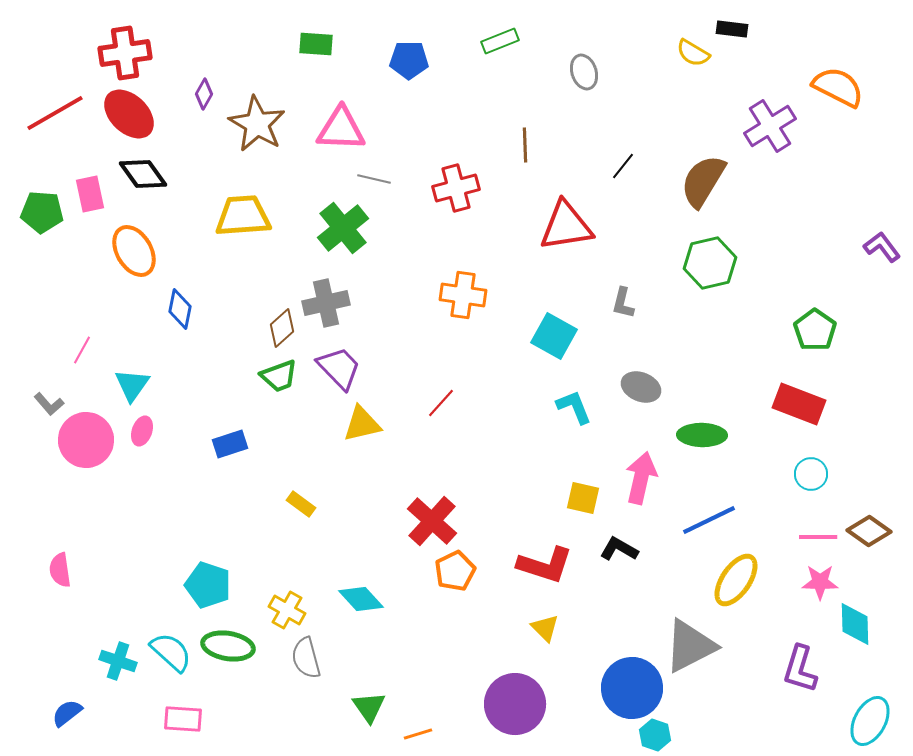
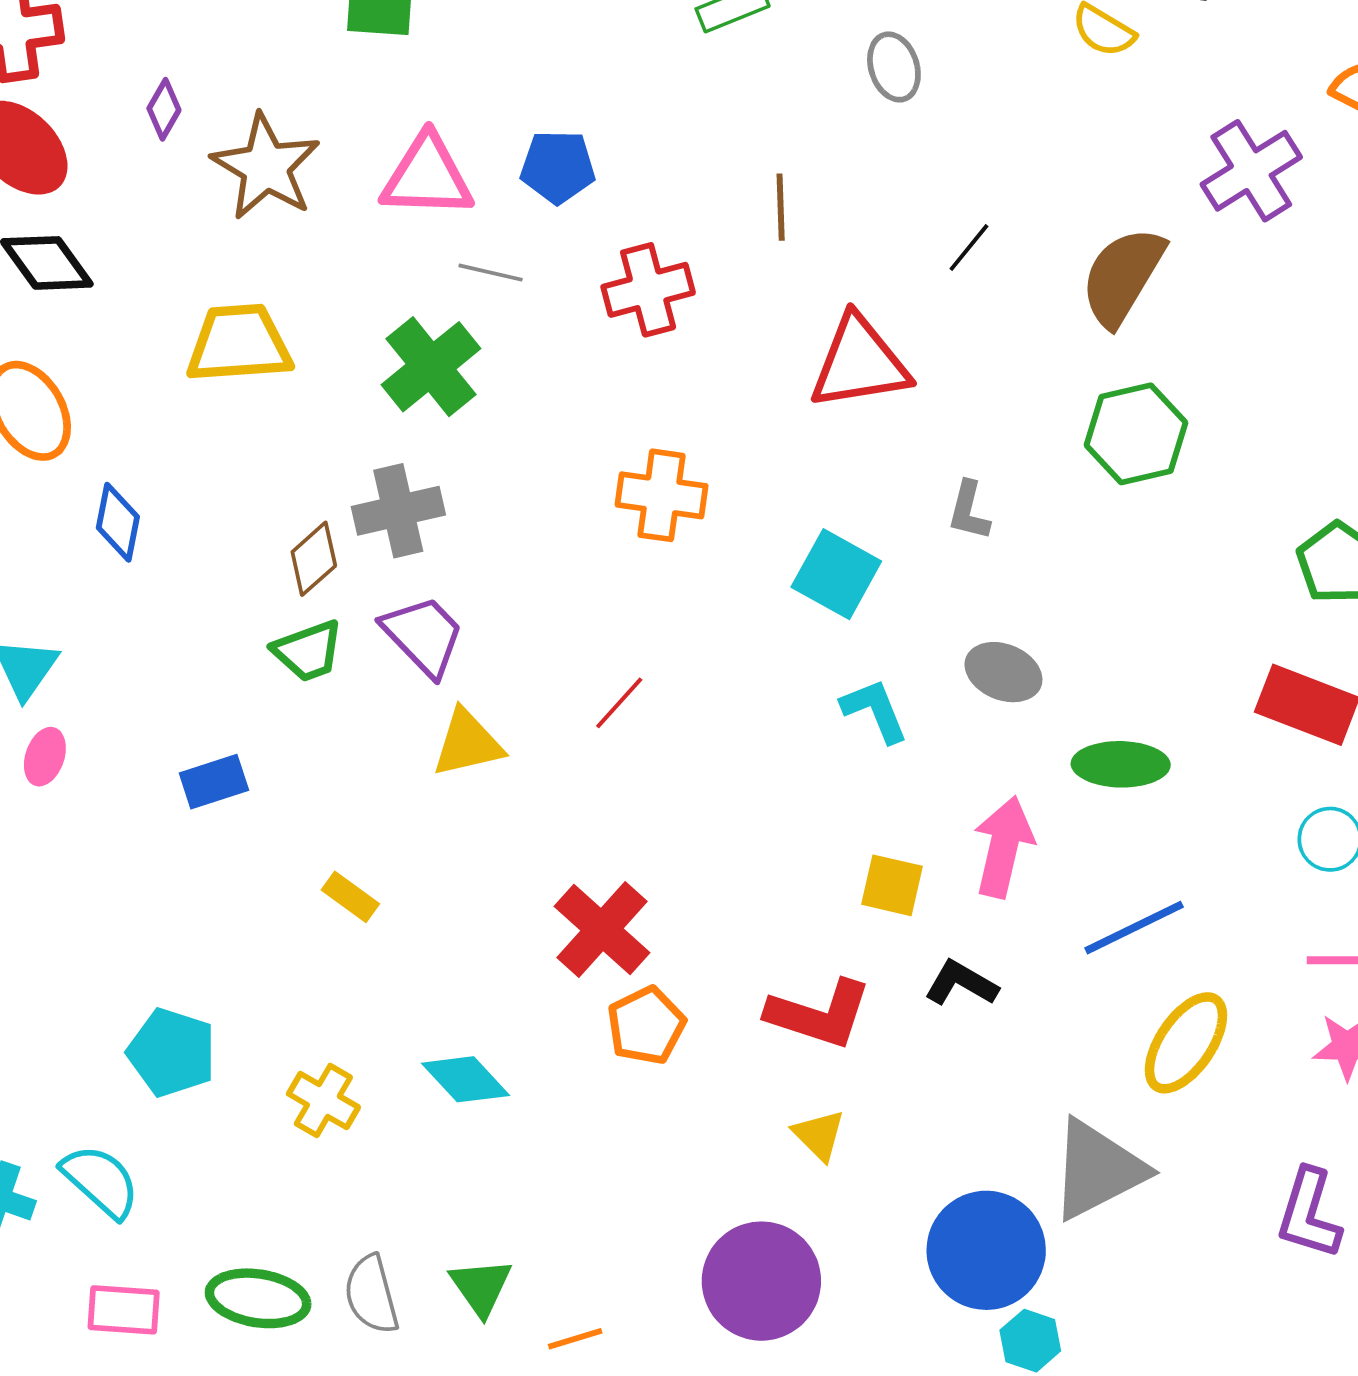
blue pentagon: (409, 60) -> (558, 167), moved
green ellipse: (228, 646) -> (258, 1298), moved
gray semicircle: (306, 658) -> (371, 1294), moved

